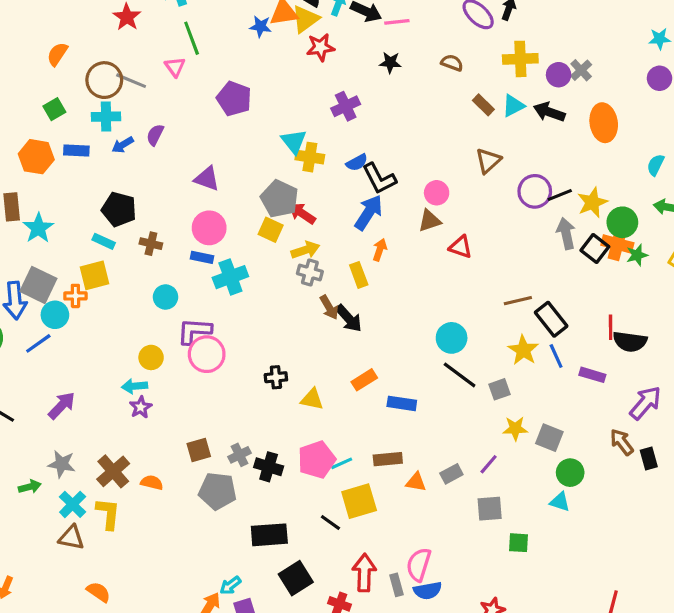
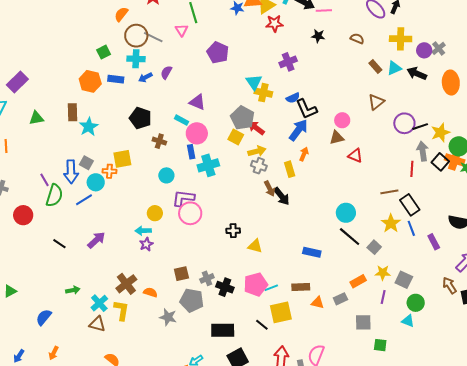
orange semicircle: (57, 54) -> (121, 14), moved
cyan rectangle: (104, 241) -> (182, 120), moved
blue rectangle: (202, 257) -> (191, 152), turned 64
gray square: (38, 285) -> (86, 163), size x0.6
red line: (611, 327) -> (412, 169), moved
purple rectangle: (592, 375) -> (434, 242), turned 42
orange rectangle: (364, 380) -> (358, 281), moved
gray square: (499, 389) -> (374, 247), turned -32
gray star: (62, 464) -> (168, 317), moved
purple line: (489, 464) -> (383, 297), moved, turned -32

